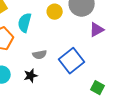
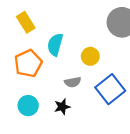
yellow circle: (55, 12) -> (90, 56), moved

